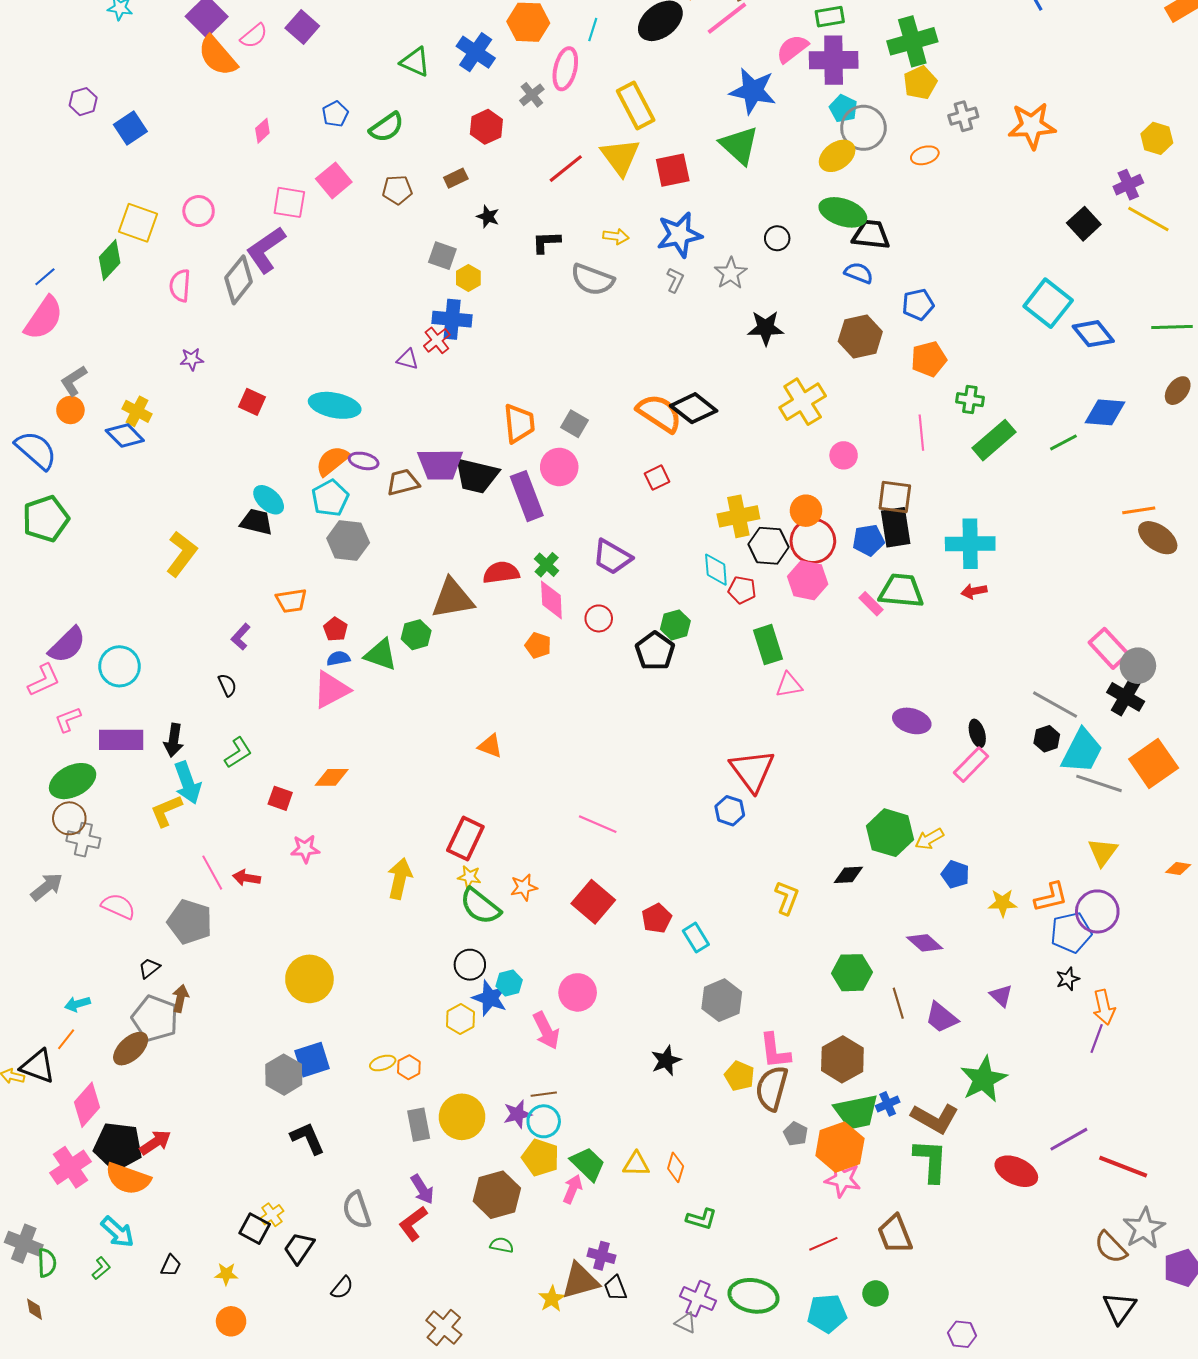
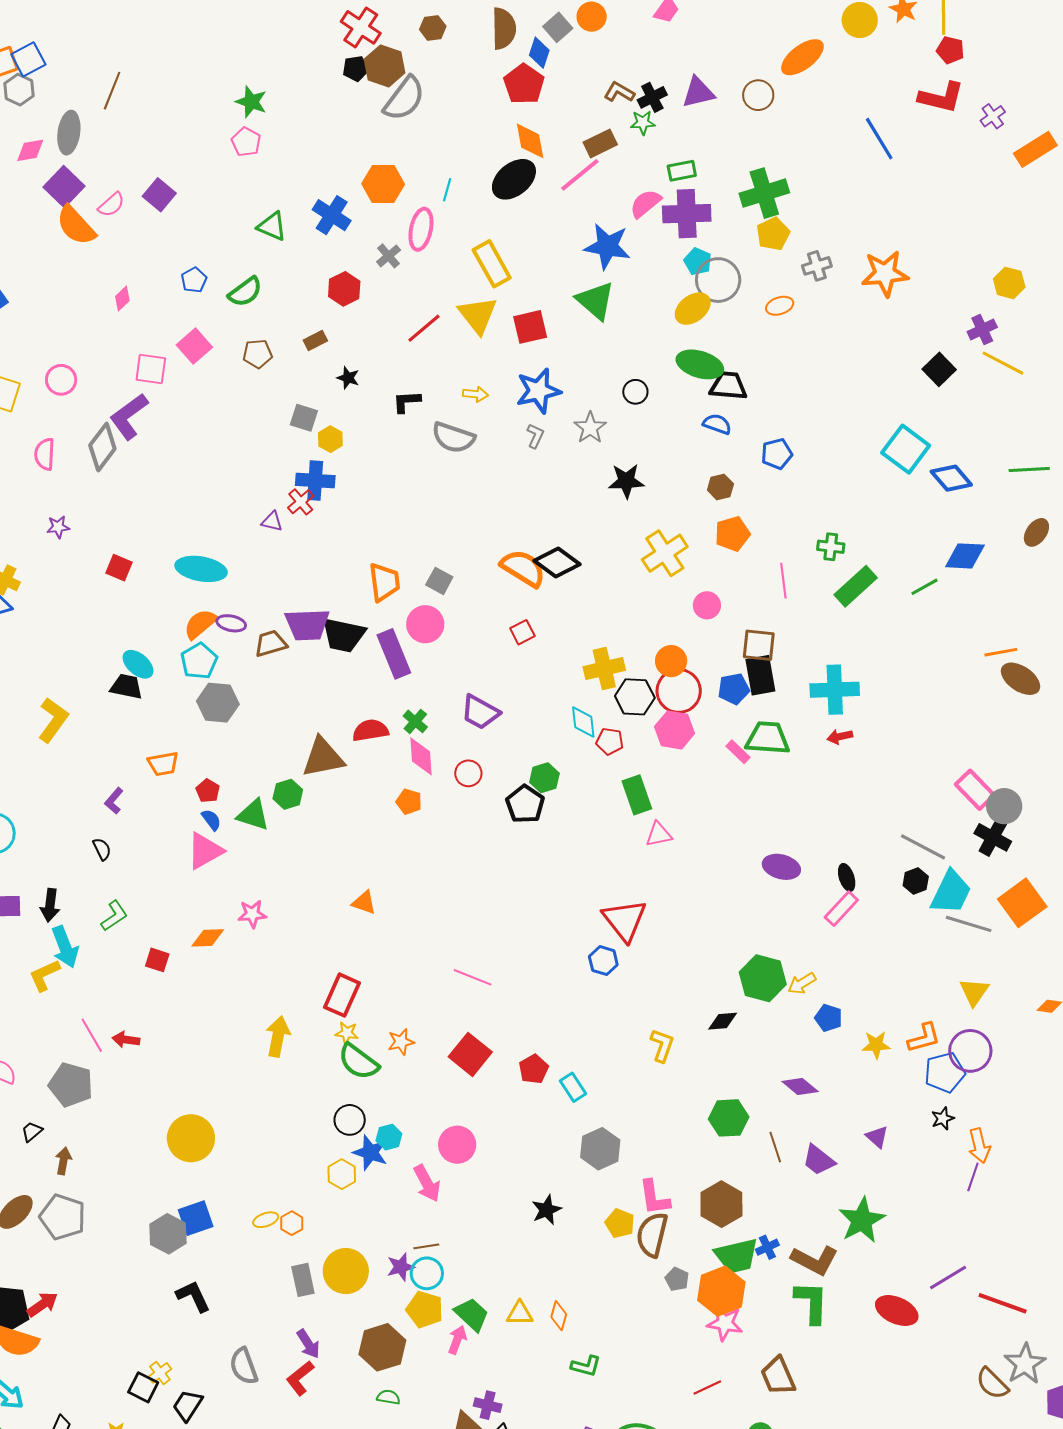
brown hexagon: (860, 336) -> (720, 487), size x0.6
orange pentagon: (929, 359) -> (732, 534), moved
blue semicircle: (338, 658) -> (211, 820), turned 65
pink star: (305, 849) -> (252, 914), moved
gray pentagon: (155, 1018) -> (63, 1217), moved

